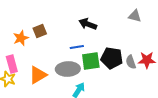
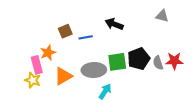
orange star: (21, 38) -> (48, 53), moved
blue line: (77, 47) -> (86, 37), moved
black pentagon: (112, 58) -> (139, 59), turned -30

